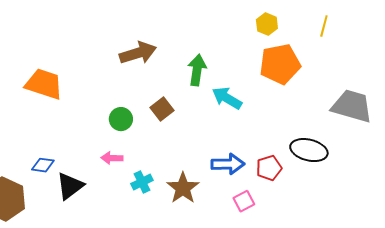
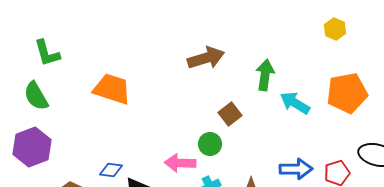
orange pentagon: (280, 64) -> (347, 93), moved
green circle: (121, 119) -> (210, 144), moved
pink arrow: (112, 158) -> (180, 163), size x1.4

